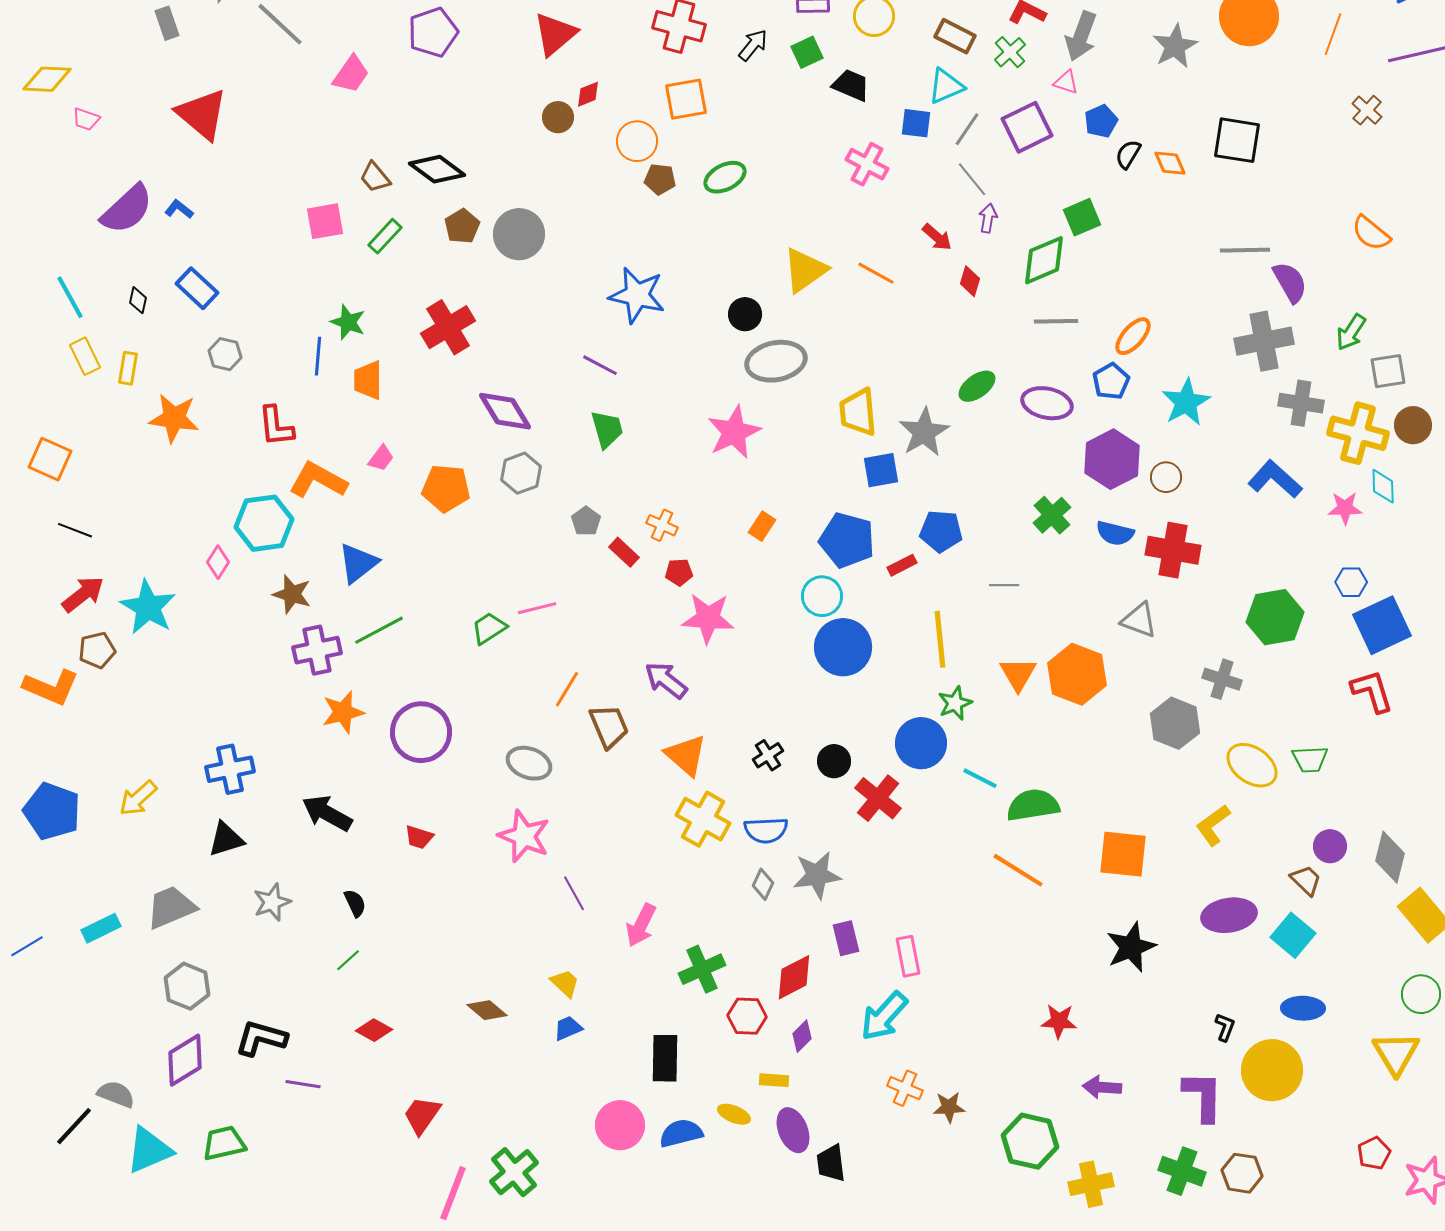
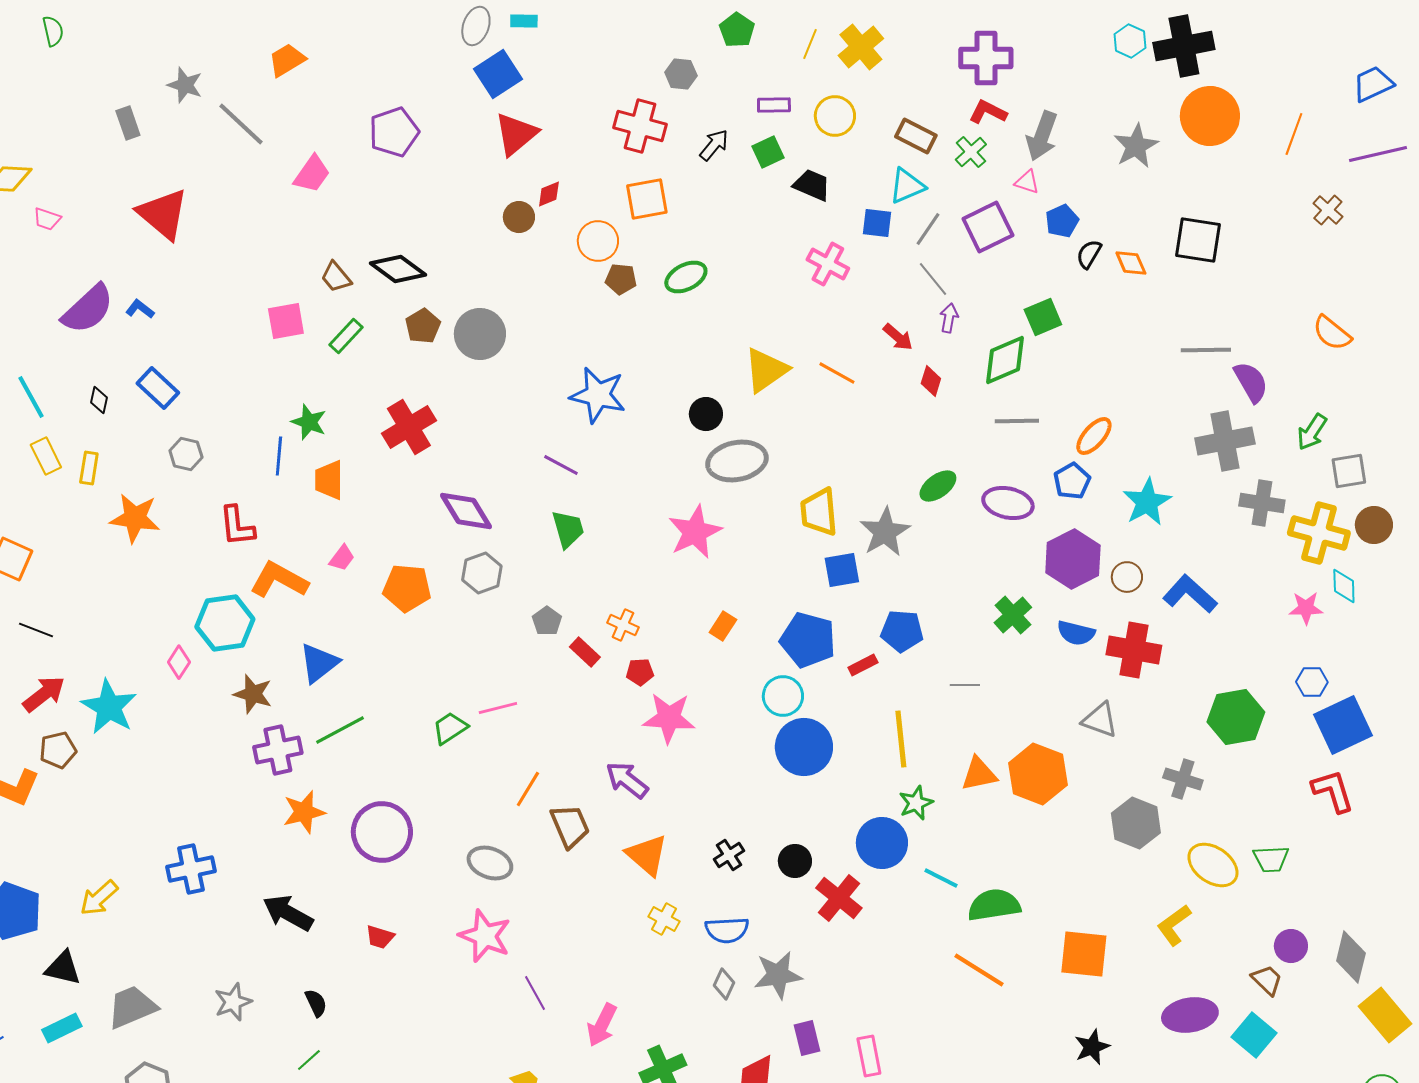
blue L-shape: (1275, 479) -> (1190, 594), moved
orange triangle: (1018, 674) -> (979, 774), turned 48
yellow cross: (703, 819) -> (664, 919), size x0.6
black triangle: (226, 839) -> (63, 968), moved, turned 30
black star: (1131, 947) -> (1092, 1047), size x0.7

